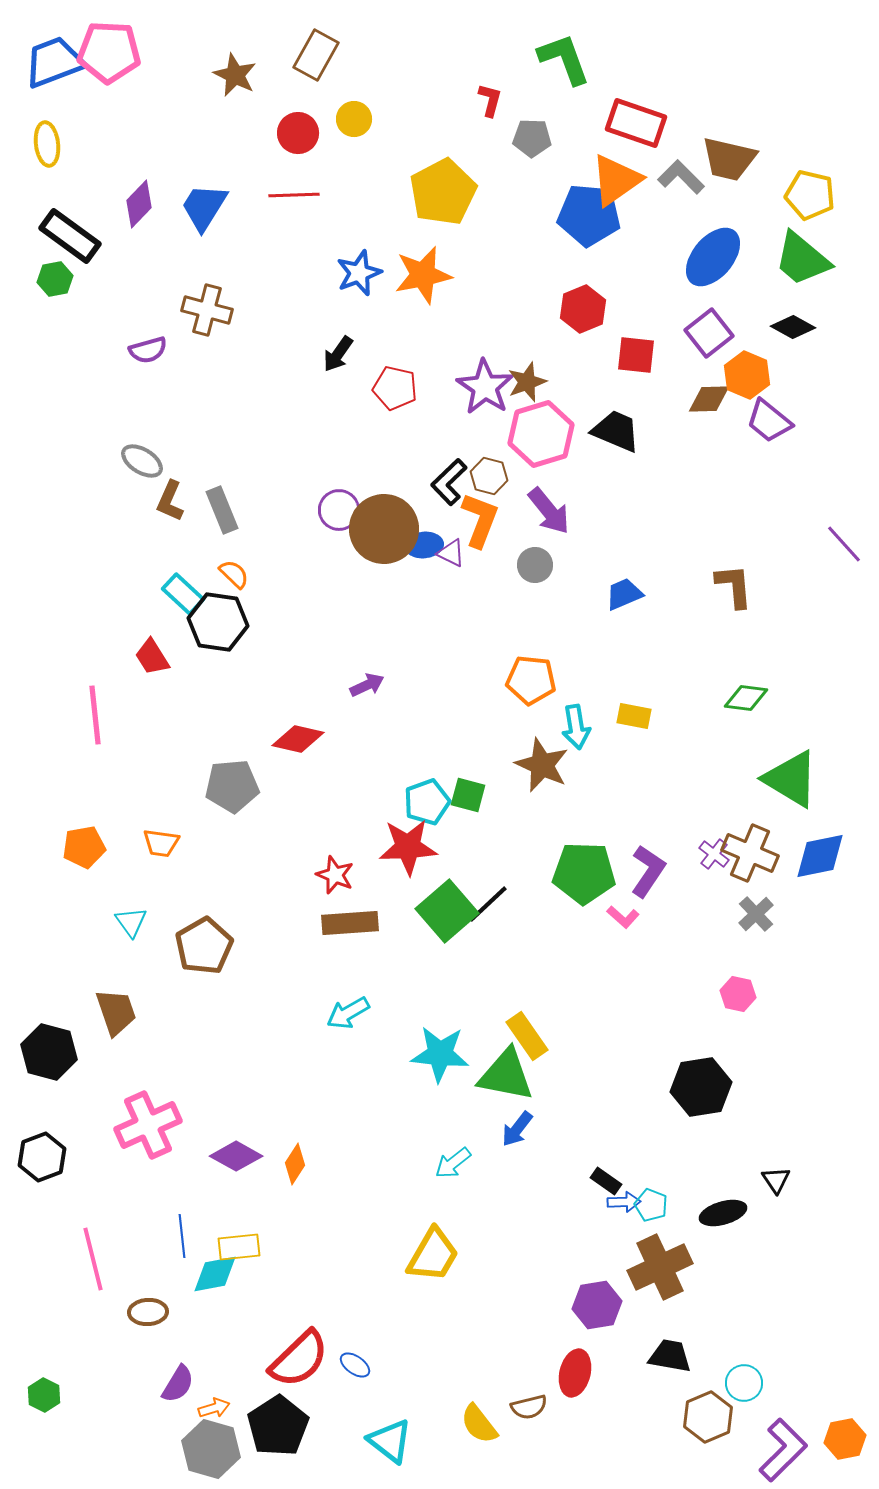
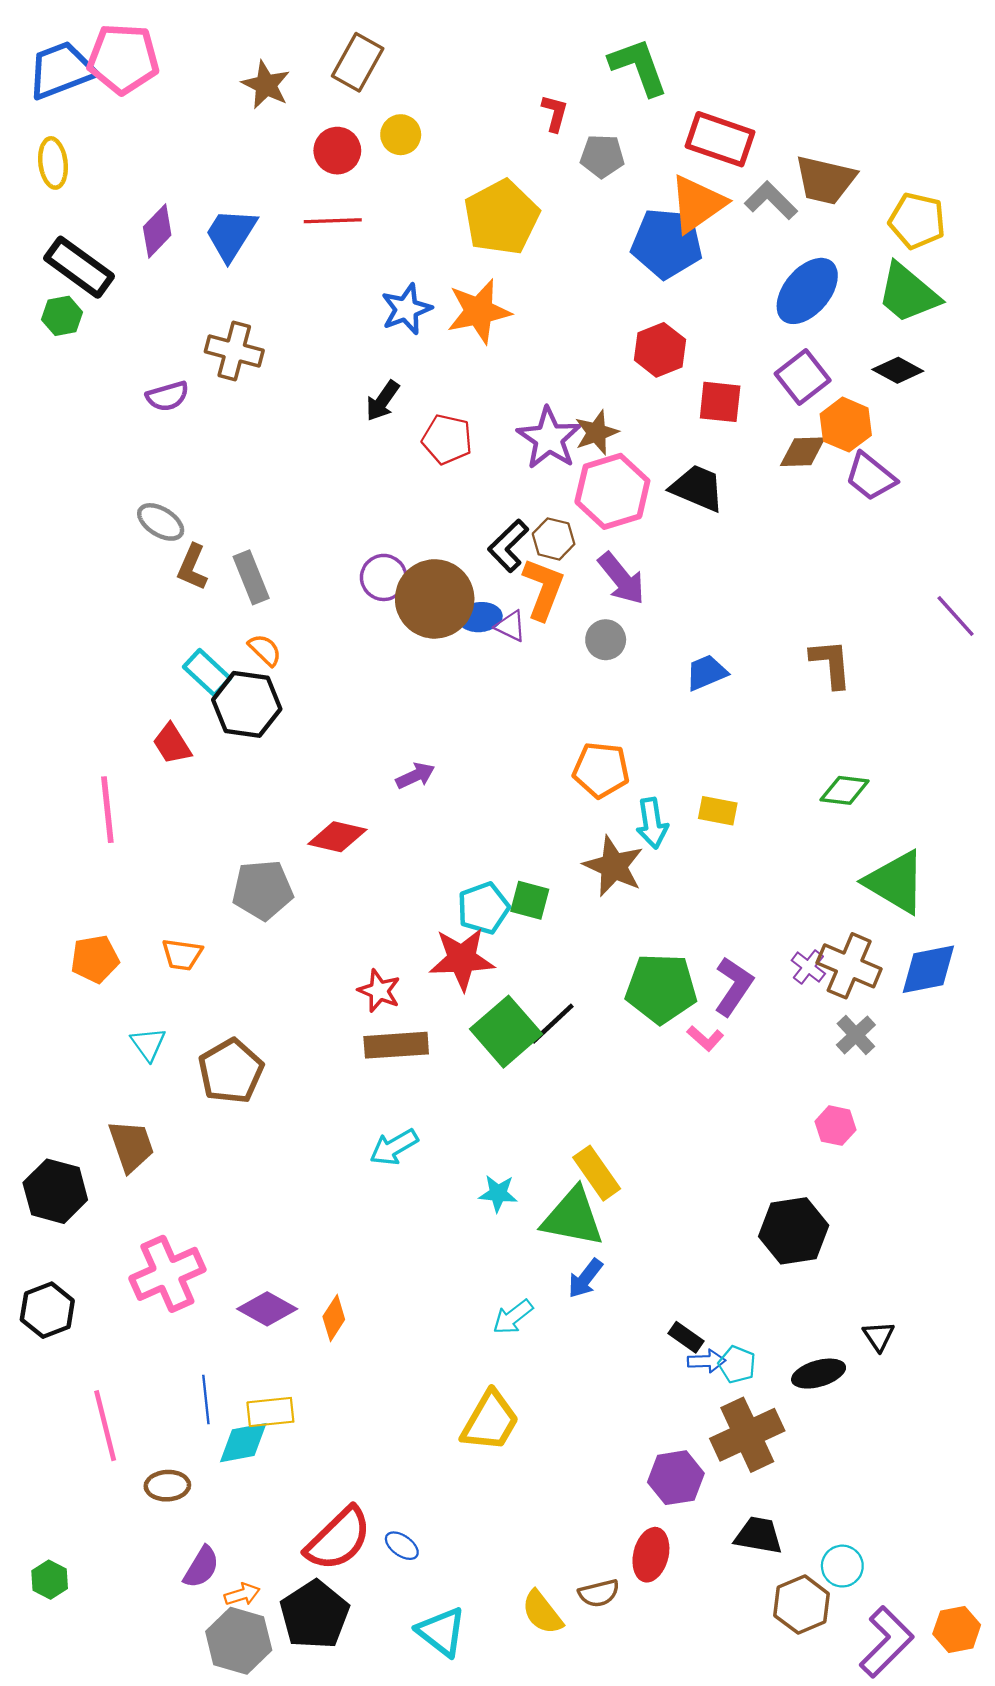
cyan star: (440, 1054) -> (498, 1193), size x0.6

